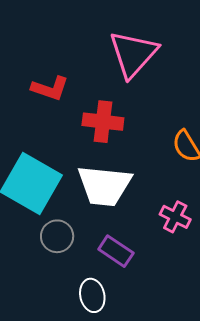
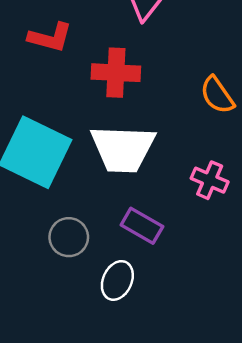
gray circle: (57, 236) -> (69, 237), moved
white ellipse: (92, 295) -> (117, 280), turned 40

